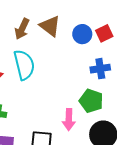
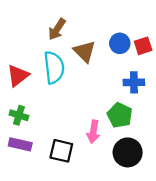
brown triangle: (50, 26) -> (85, 51), moved

